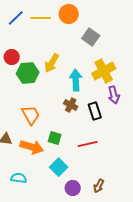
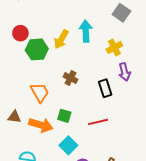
gray square: (91, 37) -> (121, 13), moved
yellow cross: (104, 71) -> (114, 47), size x0.7
cyan arrow: (76, 80) -> (86, 31), moved
brown cross: (71, 105) -> (70, 78), moved

